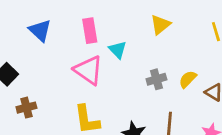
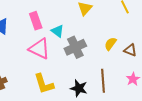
gray cross: (156, 79) -> (75, 47), moved, size x1.5

